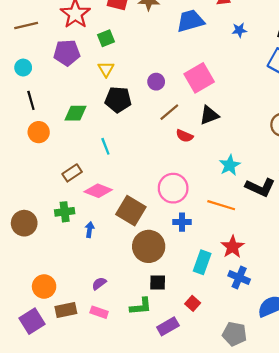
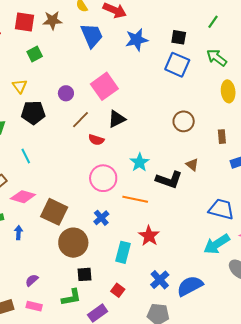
blue trapezoid: (190, 21) -> (92, 35), turned 88
blue star: (239, 30) -> (137, 40), size x1.6
green square: (106, 38) -> (35, 54), moved
pink circle: (173, 188) -> (103, 178), moved
blue cross: (182, 222) -> (101, 218), turned -35
blue cross: (239, 277) -> (160, 280), moved, turned 30

